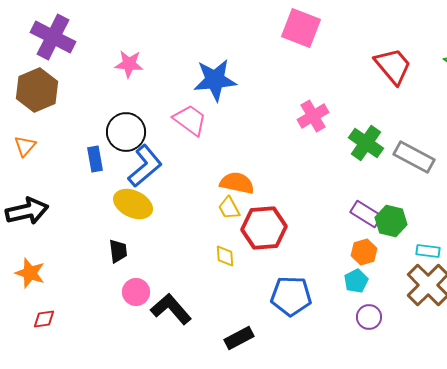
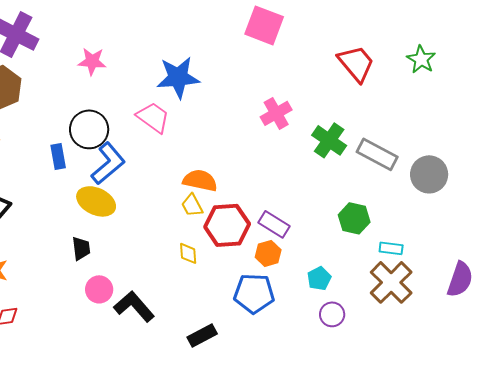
purple rectangle: (366, 214) -> (274, 224), moved
orange hexagon: (364, 252) -> (268, 253), moved

